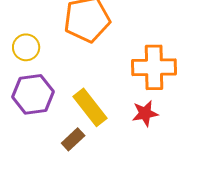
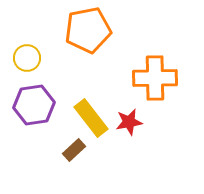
red star: (145, 113) -> (129, 122), moved

